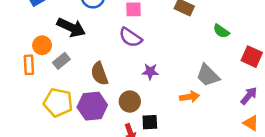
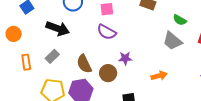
orange circle: (42, 45) -> (14, 34), moved
gray trapezoid: (208, 75) -> (172, 41), moved
brown circle: (130, 102) -> (108, 73), moved

